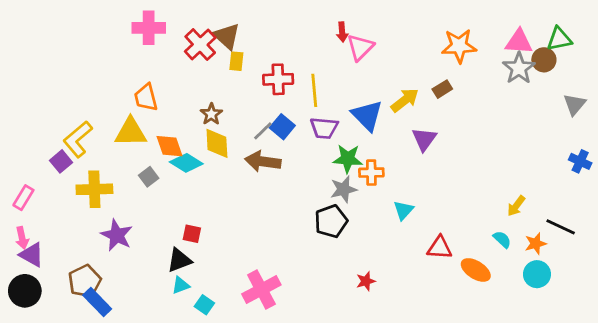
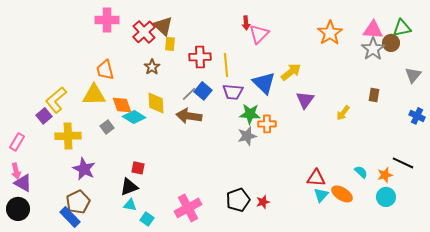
orange star: (459, 46) -> (330, 33), turned -30
brown rectangle: (442, 89) -> (374, 95), moved, turned -48
brown star: (211, 114) -> (152, 67), moved
yellow arrow: (516, 206) -> (343, 113), moved
cyan triangle: (403, 210) -> (321, 195), moved
black pentagon: (331, 221) -> (238, 200), moved
brown pentagon: (85, 281) -> (78, 202), moved
cyan triangle: (181, 285) -> (130, 205), turned 32

